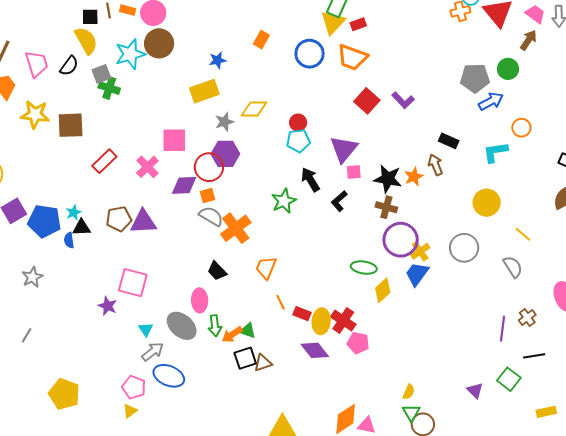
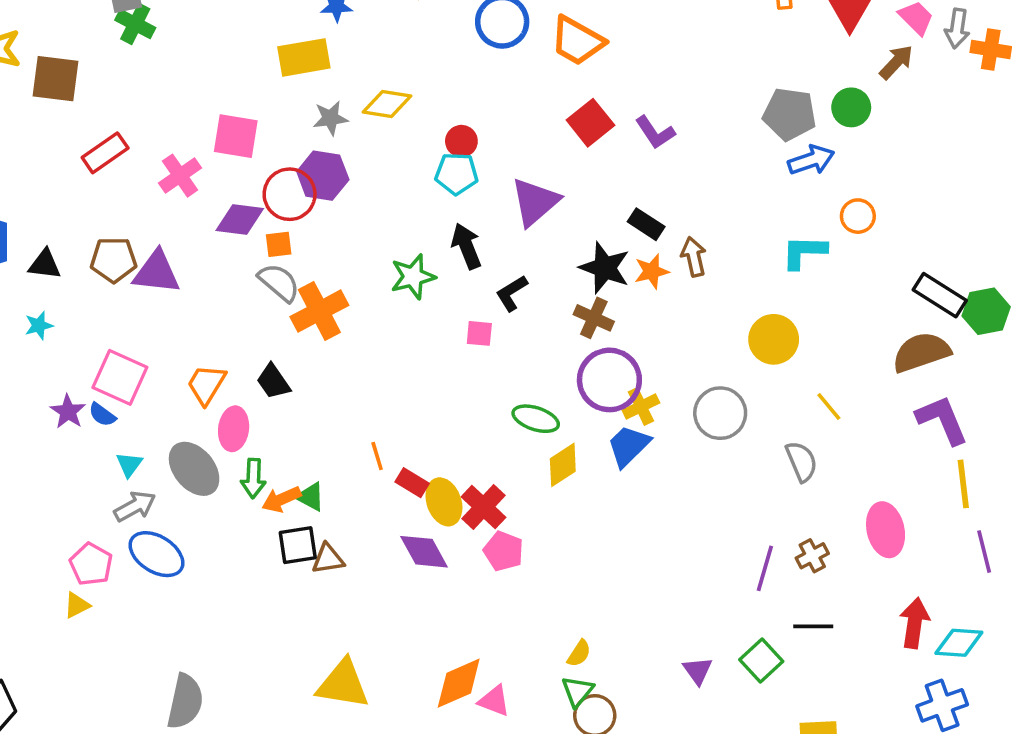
black rectangle: (449, 141) -> (646, 224), moved
pink square: (354, 172) -> (479, 333), moved
cyan star: (74, 212) -> (39, 326), moved
blue semicircle: (69, 240) -> (102, 415), moved, turned -56
orange trapezoid: (266, 268) -> (206, 384), moved
yellow ellipse: (321, 321) -> (444, 502), turned -35

